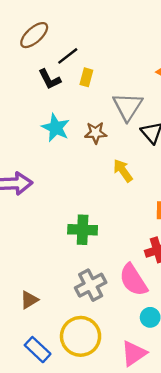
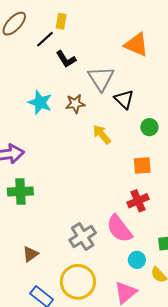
yellow rectangle: (86, 77) -> (61, 21), moved
black L-shape: (50, 79) -> (66, 59), moved
green cross: (83, 230) -> (20, 191), moved

